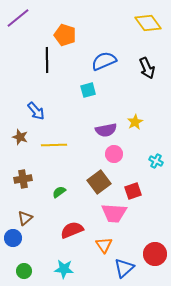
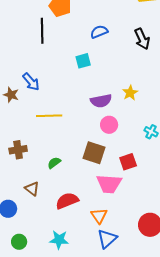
blue semicircle: (104, 61) -> (99, 32), size x0.7
brown star: (20, 137) -> (11, 95), moved
brown square: (99, 182) -> (94, 153), turned -35
brown triangle: (25, 218) -> (32, 189), moved, turned -42
blue triangle: (124, 268) -> (107, 239), moved

